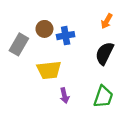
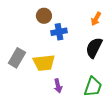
brown circle: (44, 29) -> (44, 16), moved
gray rectangle: (19, 44) -> (17, 58), moved

